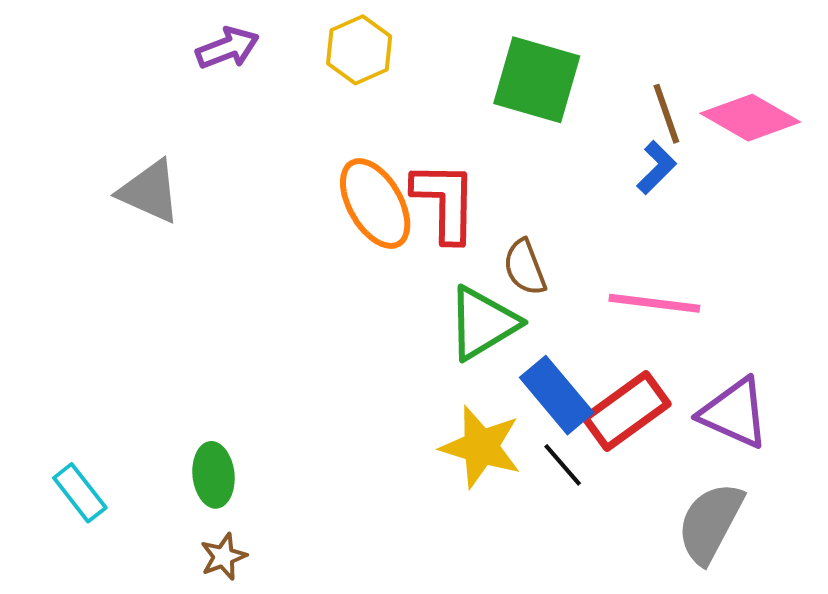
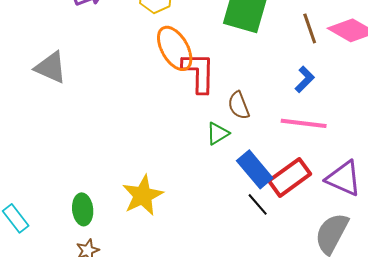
blue L-shape: (656, 168) -> (305, 79), moved
orange ellipse: (375, 204) -> (175, 48), moved
green triangle: (483, 323) -> (218, 133), size x0.6
yellow star: (481, 447) -> (143, 195), moved, turned 30

